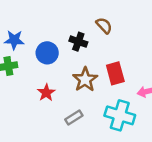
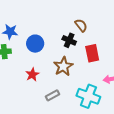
black cross: (78, 42) -> (69, 40), moved
red rectangle: (115, 73) -> (92, 53), moved

